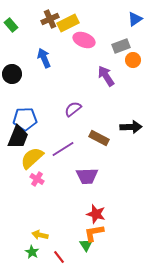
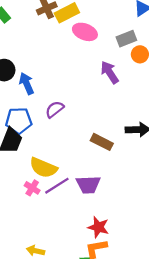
blue arrow: (44, 58) -> (27, 84), moved
purple semicircle: (73, 109) -> (55, 109), moved
purple line: (63, 149) -> (57, 186), moved
yellow semicircle: (32, 158) -> (43, 168), moved, turned -115

